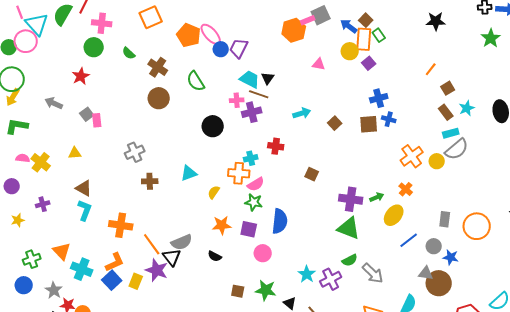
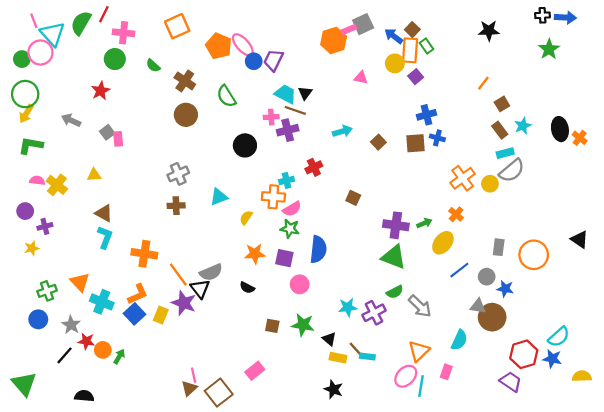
red cross: (276, 146) -> (314, 167), turned -35
gray cross: (135, 152) -> (178, 174), moved
purple cross: (43, 204) -> (45, 226), moved
cyan star: (307, 274) -> (348, 307), turned 30

